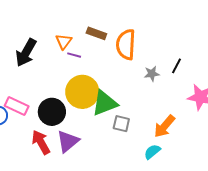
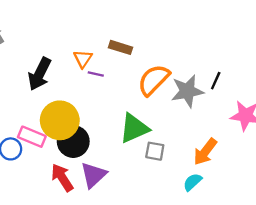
orange semicircle: (126, 44) -> (154, 80), moved, turned 44
gray star: (152, 74) -> (187, 91), size x1.8
yellow circle: (82, 92) -> (60, 120), moved

